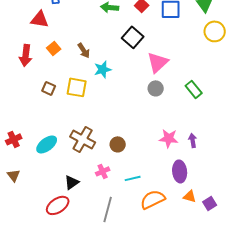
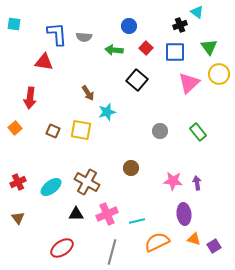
orange square: (54, 48) -> (15, 128), moved
pink triangle: (158, 62) -> (189, 83), moved
brown circle: (118, 144) -> (131, 168), moved
pink cross: (103, 171) -> (107, 214), size x1.5
black triangle: (72, 182) -> (76, 214), moved, turned 35

